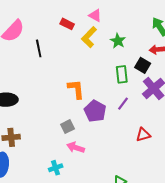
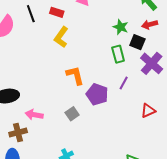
yellow L-shape: (89, 37) -> (61, 37), moved
green star: (118, 41) -> (121, 27), moved
black line: (39, 48) -> (31, 14), moved
pink arrow: (76, 147) -> (34, 115), moved

